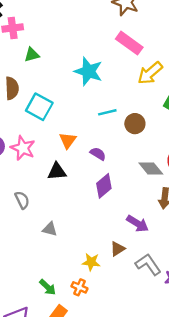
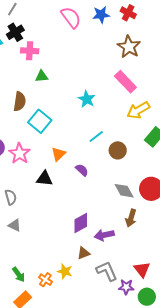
cyan star: (88, 71) -> (87, 99), size x0.7
cyan line: (107, 112) -> (96, 137), turned -35
purple diamond: (104, 186) -> (81, 223), moved
purple arrow: (138, 224) -> (104, 235), turned 126
gray triangle: (50, 229) -> (15, 225), moved
yellow star: (91, 262) -> (65, 271), moved

